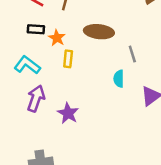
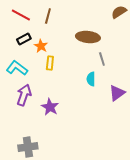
black rectangle: (36, 29) -> (24, 39), turned -32
brown ellipse: (99, 32) -> (88, 37), moved

